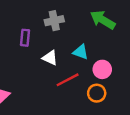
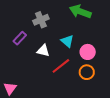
purple rectangle: (25, 38) -> (20, 38), turned 48
cyan triangle: (81, 52) -> (67, 41), turned 32

